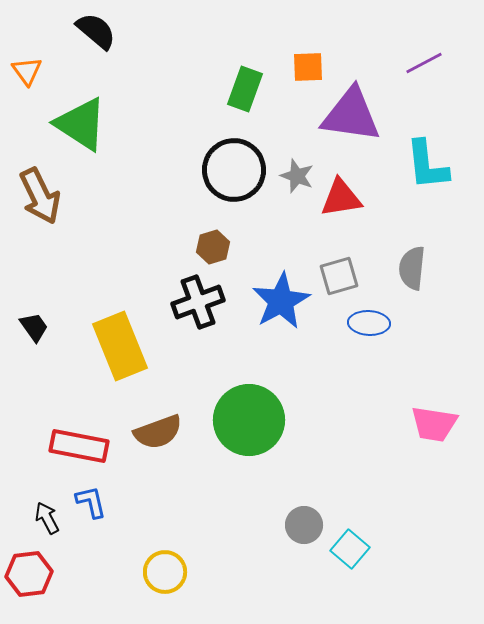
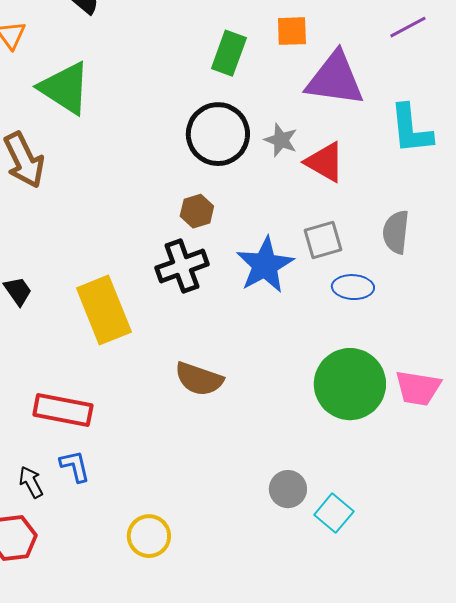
red triangle: (341, 198) -> (325, 162), turned 39
green circle: (249, 420) -> (350, 384), moved
brown semicircle: (158, 432) -> (199, 379), moved, turned 39

